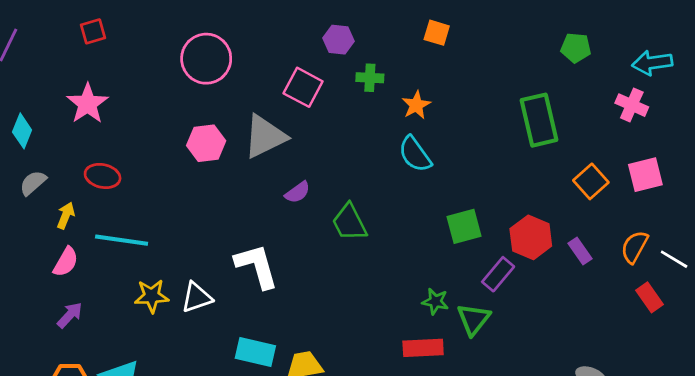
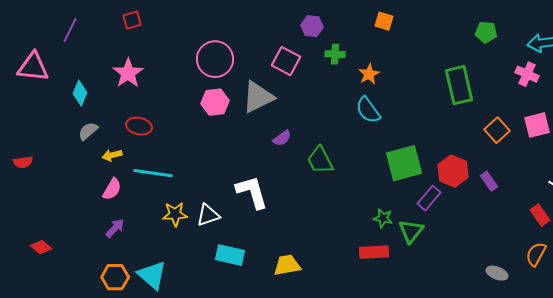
pink circle: (206, 59) -> (215, 59), moved
yellow arrow: (66, 216) -> (112, 155), turned -126
green square: (464, 226) -> (404, 163), size x1.4
orange semicircle: (635, 247) -> (536, 254), moved
cyan rectangle: (255, 352) -> (230, 255), moved

